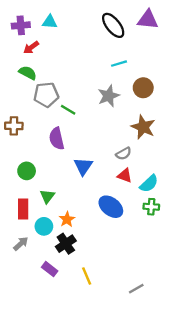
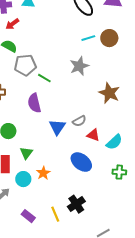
brown circle: (143, 88) -> (109, 38), moved
gray semicircle: (124, 154) -> (79, 121), moved
green cross: (151, 207) -> (119, 172), moved
black cross: (66, 244) -> (76, 204), moved
yellow line: (87, 276) -> (55, 214), moved

